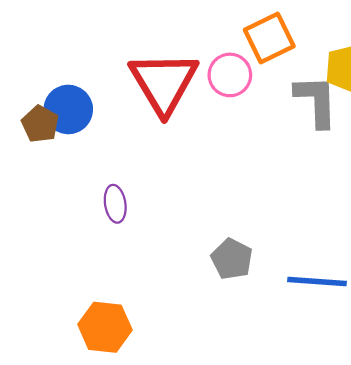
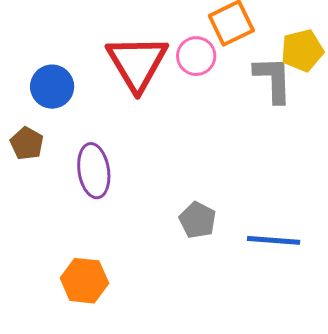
brown pentagon: (40, 124) -> (27, 143), moved
purple ellipse: (115, 204) -> (94, 171), size x1.6

